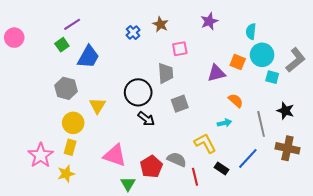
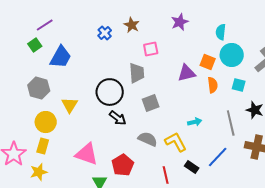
cyan square: (272, 77) -> (239, 85), moved
orange semicircle: (236, 101) -> (213, 85), moved, turned 42
gray semicircle: (177, 159) -> (148, 139), moved

